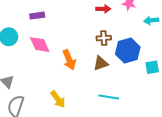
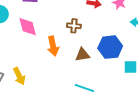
brown cross: (104, 38) -> (74, 26), moved
yellow arrow: (58, 99) -> (19, 76), moved

